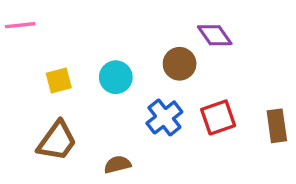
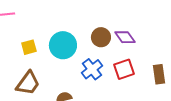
purple diamond: (215, 35) -> (125, 37), moved
cyan circle: (116, 77) -> (63, 45), size x1.4

